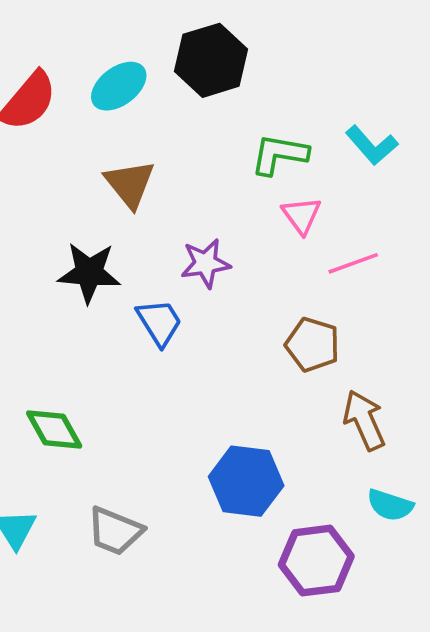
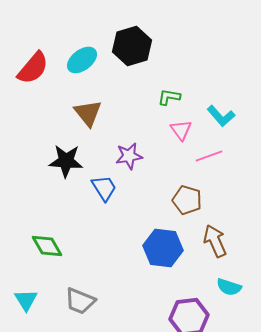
cyan L-shape: (372, 145) -> (221, 116), moved
green L-shape: (279, 154) -> (169, 97), size x0.7
blue hexagon: (246, 481) -> (163, 248), moved

